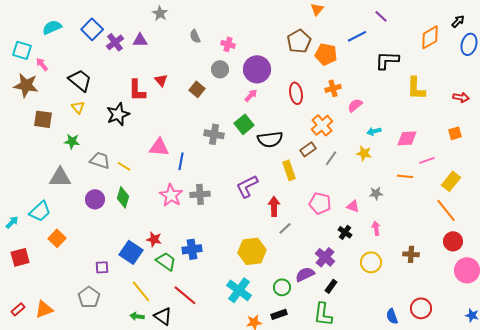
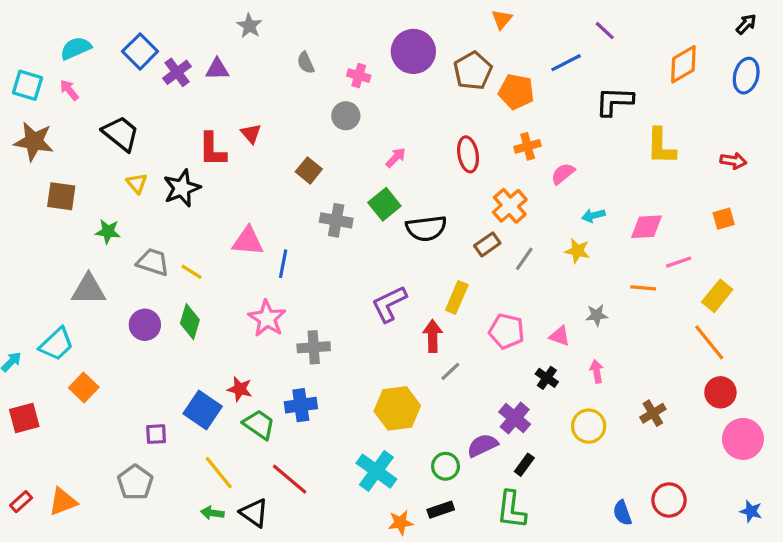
black arrow: (458, 21) -> (746, 24), moved
pink arrow: (42, 64) -> (69, 90), moved
purple circle: (257, 69) -> (413, 51), moved
brown square: (197, 89) -> (309, 170), moved
yellow triangle: (78, 107) -> (137, 183), moved
yellow rectangle: (289, 170) -> (457, 297), moved, turned 42
gray cross: (200, 194) -> (314, 347), moved
brown cross: (411, 254) -> (653, 413), turned -35

